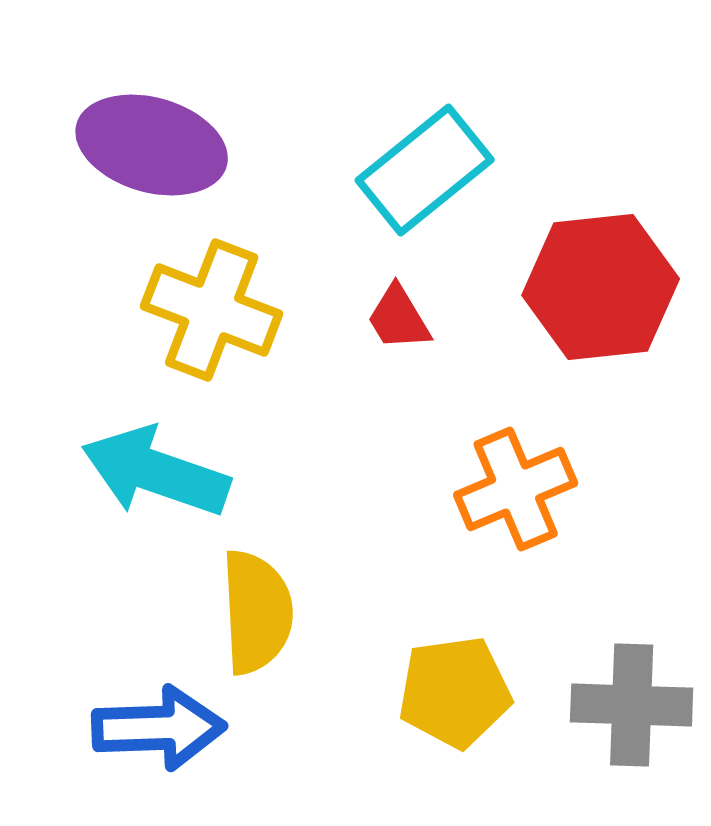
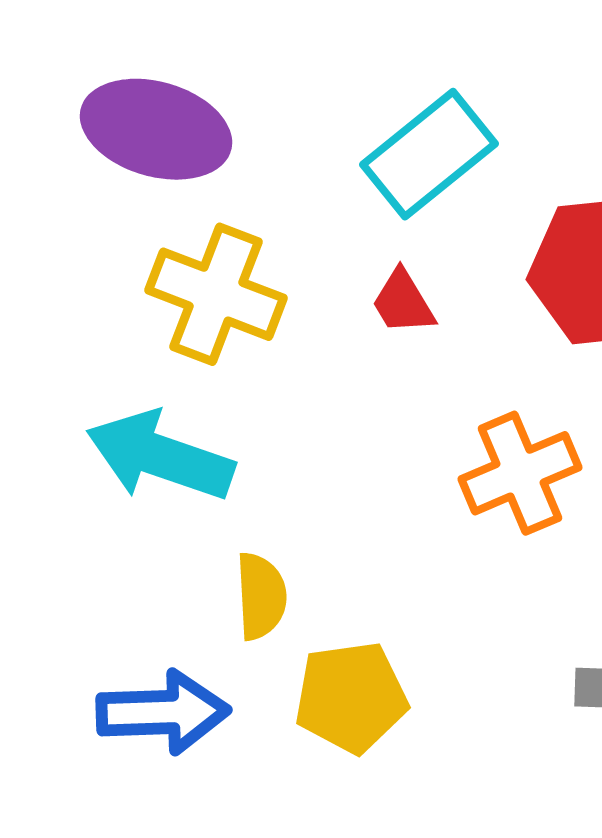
yellow semicircle: (257, 612) -> (261, 596), size x0.7
yellow pentagon: (455, 692) -> (351, 697), moved

